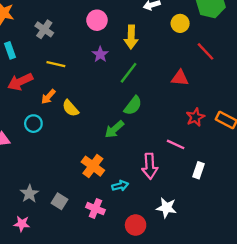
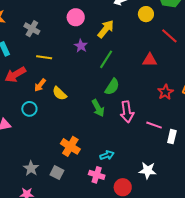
yellow arrow: (131, 37) -> (106, 29), turned -138
green arrow: (114, 129) -> (98, 108), turned -72
pink line: (176, 144) -> (154, 125), moved
orange cross: (93, 166) -> (70, 146), moved
pink arrow: (150, 166) -> (127, 112), moved
pink cross: (95, 209) -> (97, 175), moved

